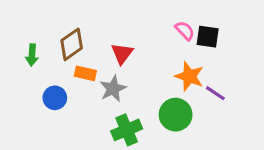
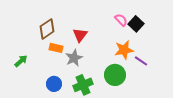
black square: (208, 37) -> (136, 24), turned 35
green arrow: (32, 55) -> (21, 61), moved, turned -136
orange star: (189, 76) -> (124, 50), turned -30
blue circle: (55, 98) -> (54, 84), moved

